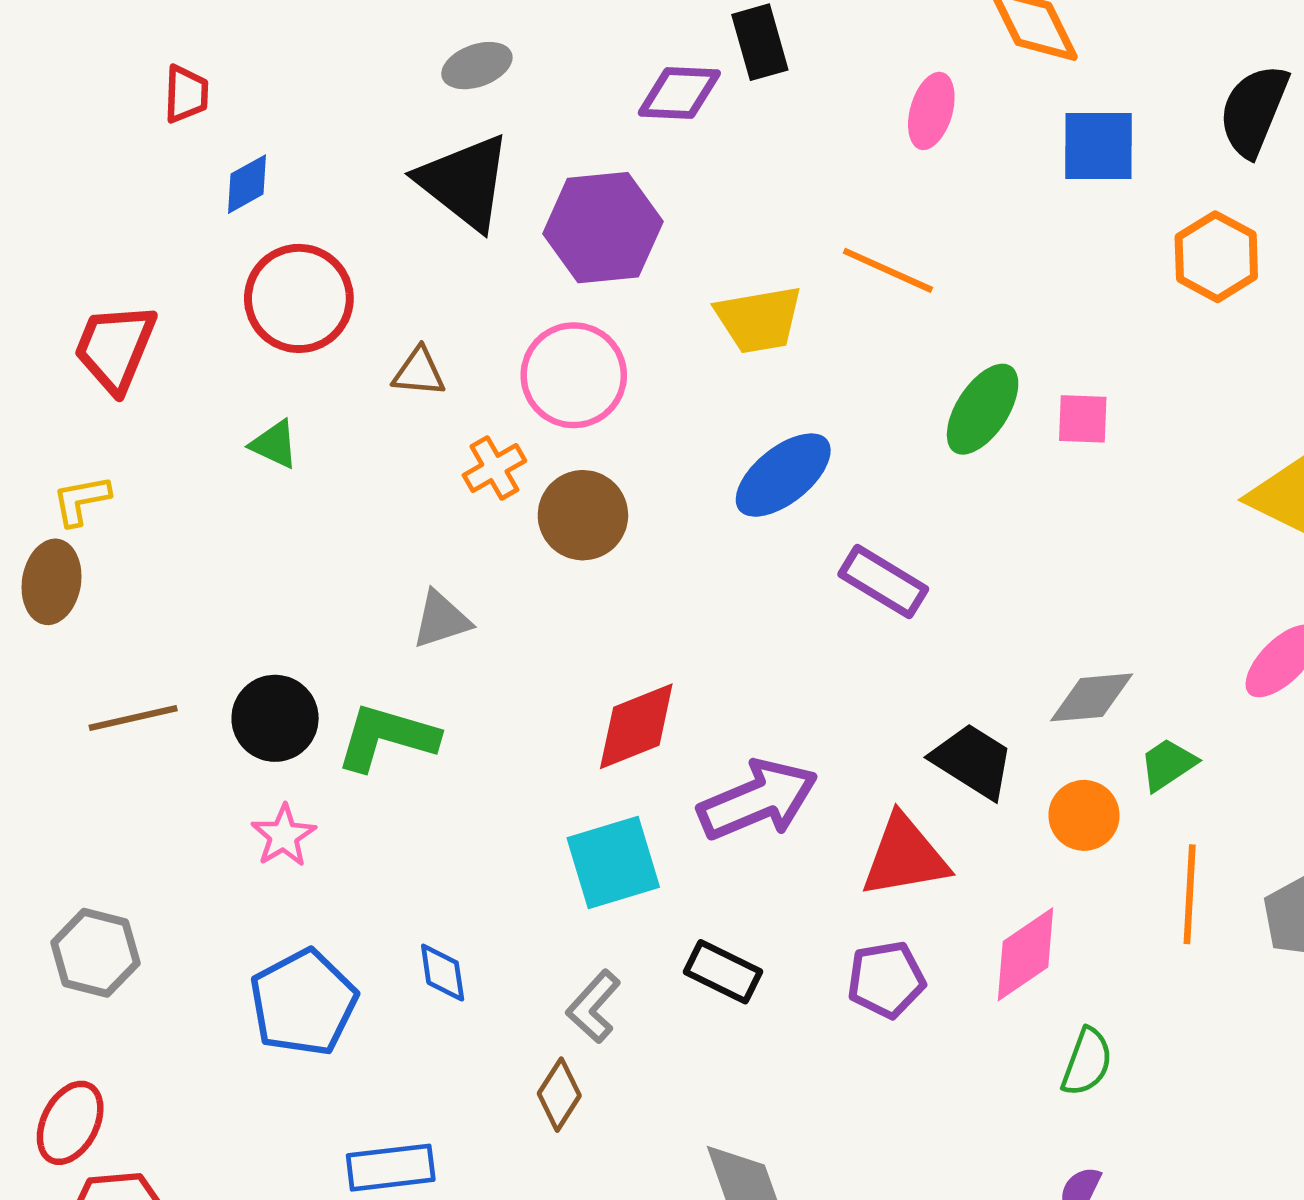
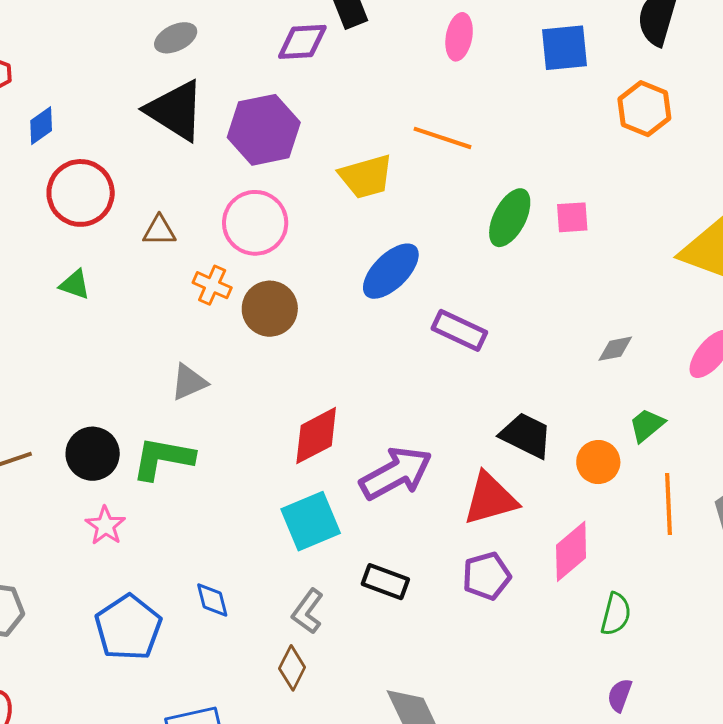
orange cross: (494, 468) -> (212, 285), turned -30
gray diamond: (1092, 697) -> (615, 349), moved, size x0.7

